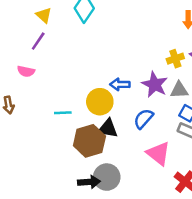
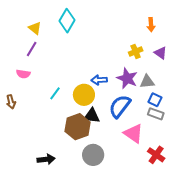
yellow cross: (175, 59) -> (136, 52), moved
cyan line: (63, 113) -> (55, 93), moved, turned -48
blue semicircle: (143, 119) -> (120, 106), size x1.4
black arrow: (89, 182) -> (46, 159), moved

